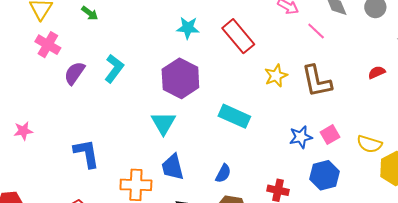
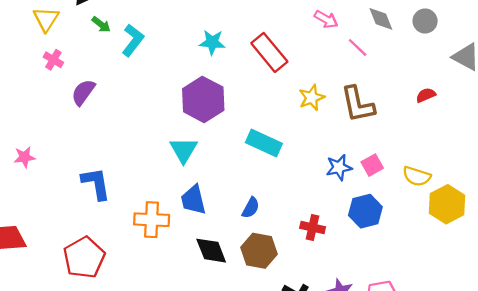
pink cross: (48, 45) -> (53, 60), size x0.7
cyan L-shape: (114, 69) -> (133, 40), moved

